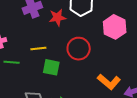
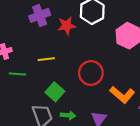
red circle: (79, 49) -> (91, 73), moved
green square: (51, 67) -> (55, 92), moved, turned 30

